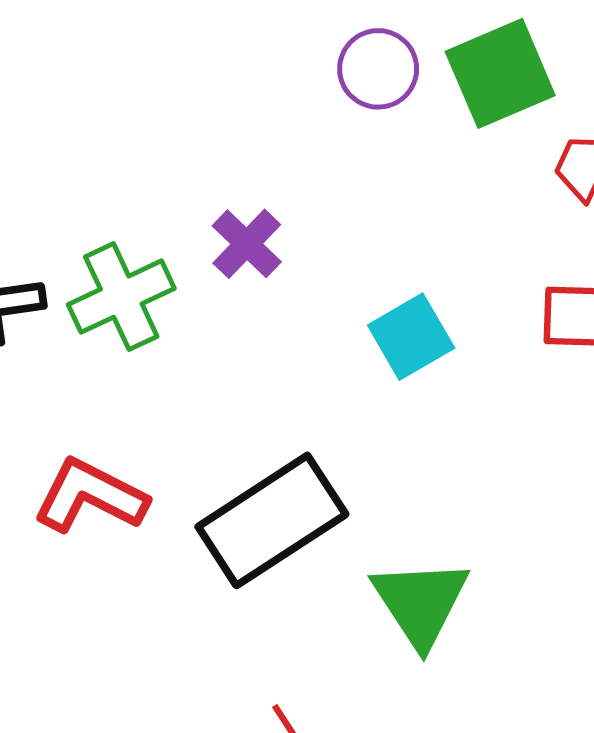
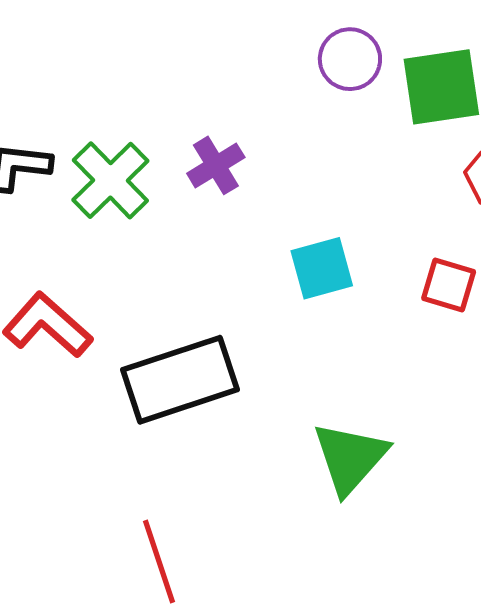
green cross: (121, 297) -> (110, 180), turned -34
green triangle: (421, 603) -> (350, 458), moved

